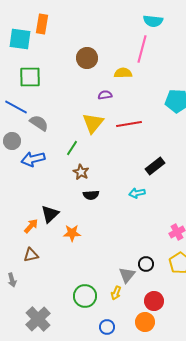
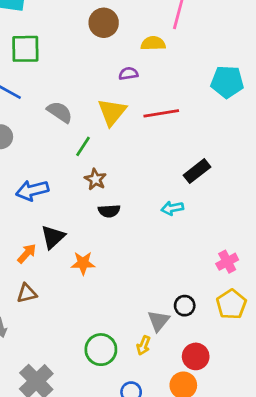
gray semicircle: (39, 123) -> (60, 112), moved
blue arrow: (33, 159) -> (32, 190), moved

